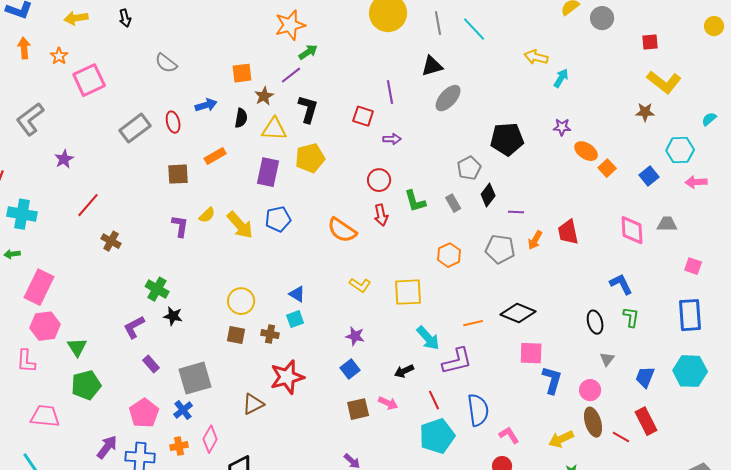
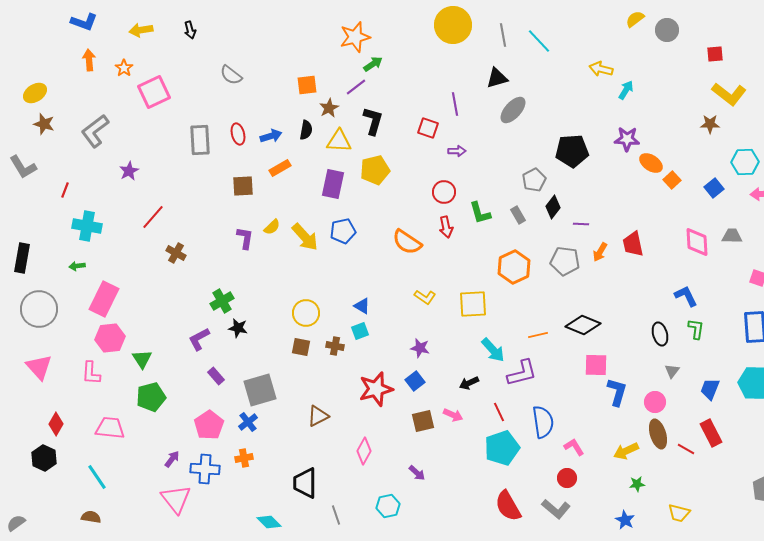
blue arrow: (206, 105) -> (271, 136), moved
purple star: (562, 127) -> (627, 139), size x1.4
gray rectangle: (135, 128) -> (200, 140), turned -56
orange hexagon: (449, 255) -> (514, 267), size x1.4
green cross: (157, 289) -> (222, 301), turned 30
red star: (287, 377) -> (376, 389), moved
pink diamond: (210, 439) -> (364, 451), moved
purple arrow: (107, 447) -> (172, 459), size x0.7

